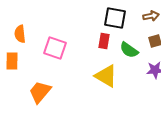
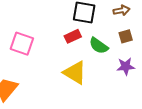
red rectangle: (104, 41) -> (73, 36), turned 56

